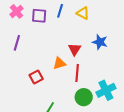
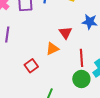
red line: (77, 73) -> (82, 58), moved

